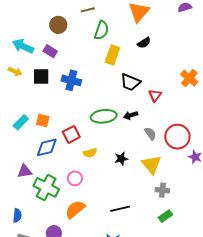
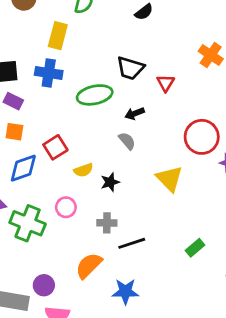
purple rectangle: (50, 51) -> (13, 101), moved
yellow rectangle: (112, 55) -> (58, 36), moved
green ellipse: (104, 116) -> (95, 95), moved
gray semicircle: (150, 134) -> (127, 141), moved
black star: (121, 159) -> (110, 182), moved
gray cross: (162, 190) -> (107, 223), moved
orange semicircle: (75, 209) -> (89, 266), moved

